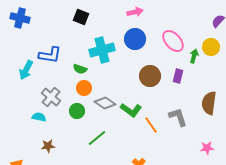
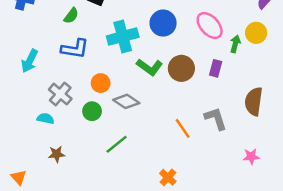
blue L-shape: (50, 55) -> (75, 49), moved
green semicircle: (80, 69) -> (71, 16), moved, turned -72
green L-shape: (131, 110) -> (150, 67), moved

